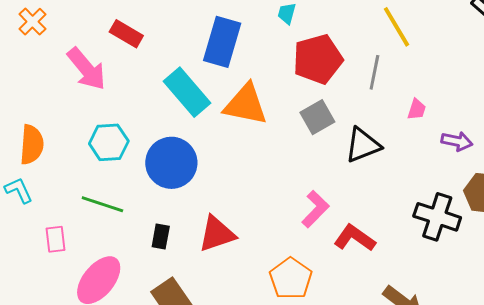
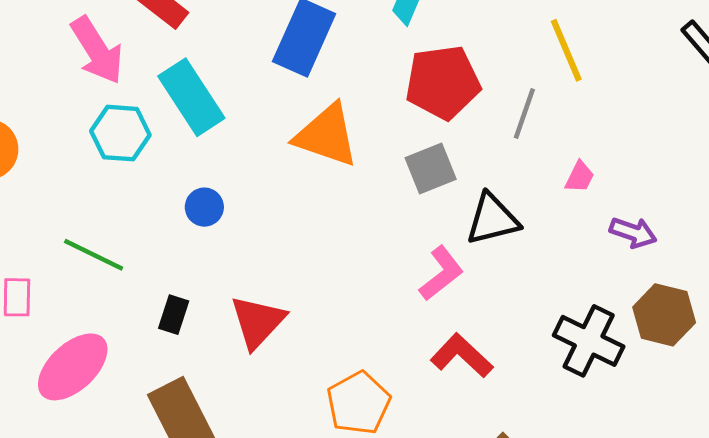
cyan rectangle: (187, 92) -> (191, 97), moved
cyan hexagon: (109, 142) -> (120, 133), moved
blue circle: (171, 163) -> (204, 207), size x0.5
pink L-shape: (315, 209) -> (441, 273), moved
red triangle: (217, 234) -> (258, 322), turned -36

